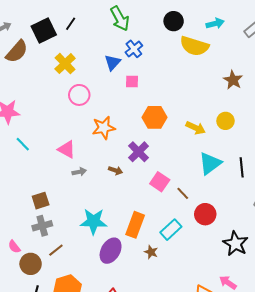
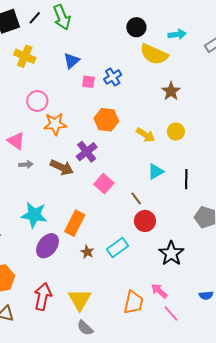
green arrow: (120, 19) -> (62, 17), moved
blue cross: (134, 49) -> (113, 77), moved
yellow cross: (65, 64) -> (25, 56), turned -30
brown star: (233, 80) -> (171, 91), moved
pink circle: (79, 95) -> (37, 101), moved
cyan triangle: (210, 163) -> (156, 171), size x0.7
brown arrow: (115, 170) -> (62, 167), size x1.6
brown line: (183, 193) -> (136, 198), moved
cyan rectangle: (171, 230) -> (117, 248), moved

